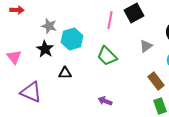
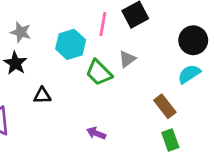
cyan hexagon: (72, 39) -> (71, 44), moved
gray triangle: (146, 46) -> (127, 59), moved

